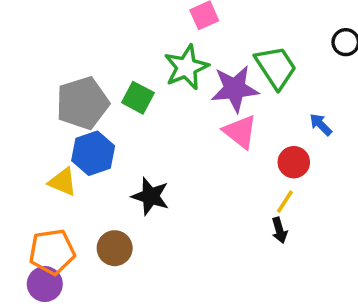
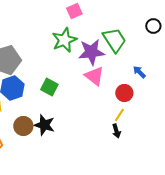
green square: (138, 98) -> (49, 87), moved
black star: (150, 196) -> (44, 125), moved
brown circle: (115, 248) -> (23, 126), moved

